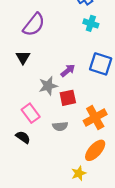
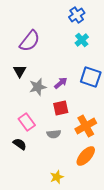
cyan cross: (91, 23) -> (82, 40), turned 32
gray star: (48, 86) -> (38, 87), moved
yellow star: (79, 173) -> (57, 177), moved

